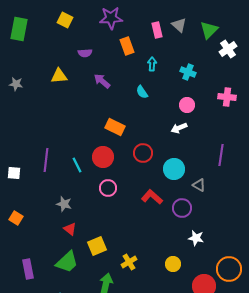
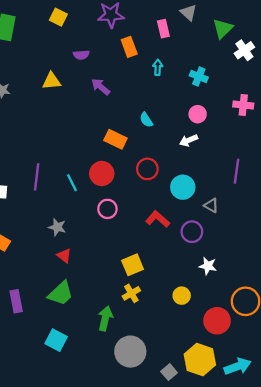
gray triangle: (179, 25) -> (188, 13), moved
cyan semicircle: (142, 92) -> (146, 120), moved
yellow square: (97, 246) -> (133, 265), moved

